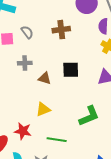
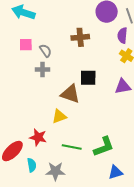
gray semicircle: (27, 32) -> (46, 51), moved
brown triangle: (45, 78) -> (70, 94), moved, size x1.5
green L-shape: (89, 116) -> (104, 147), moved

